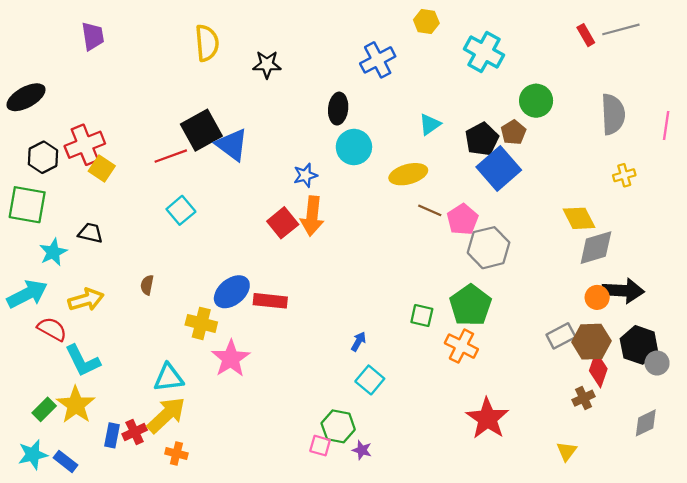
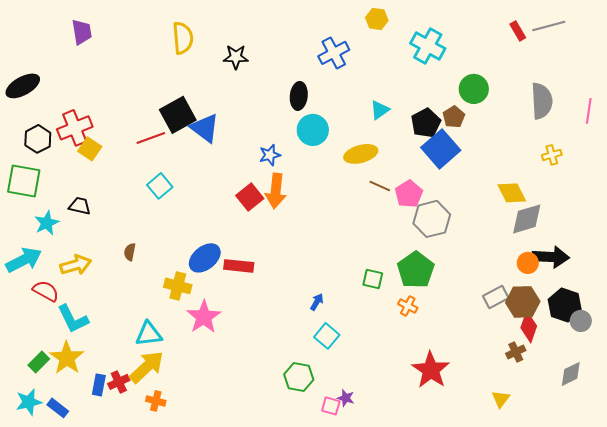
orange cross: (461, 346) -> (408, 306), size x0.7
pink square: (320, 446) -> (331, 406), moved
purple star: (362, 450) -> (346, 398), moved

